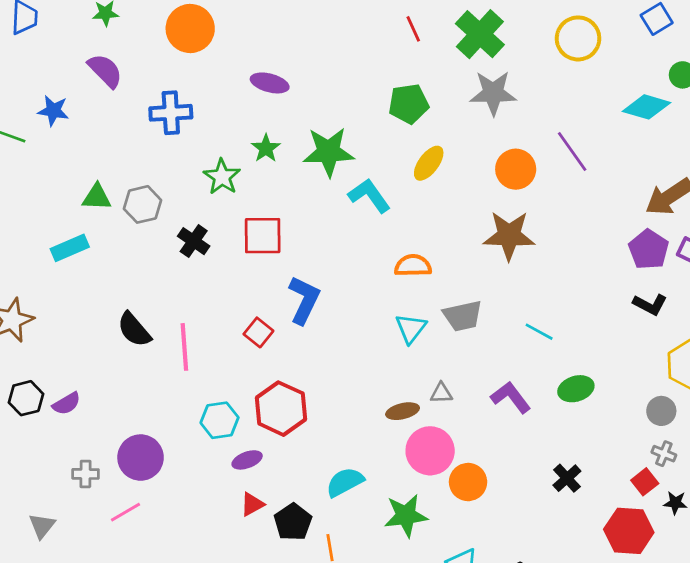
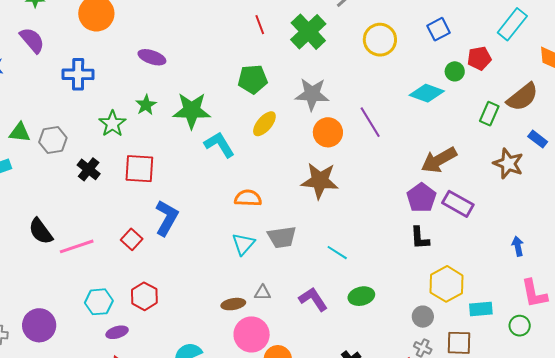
gray star: (493, 93) -> (312, 94), moved
black L-shape: (650, 304) -> (420, 238), turned 55
pink line: (184, 347) -> (77, 246), turned 72
red hexagon: (281, 409) -> (144, 296), size x0.7

